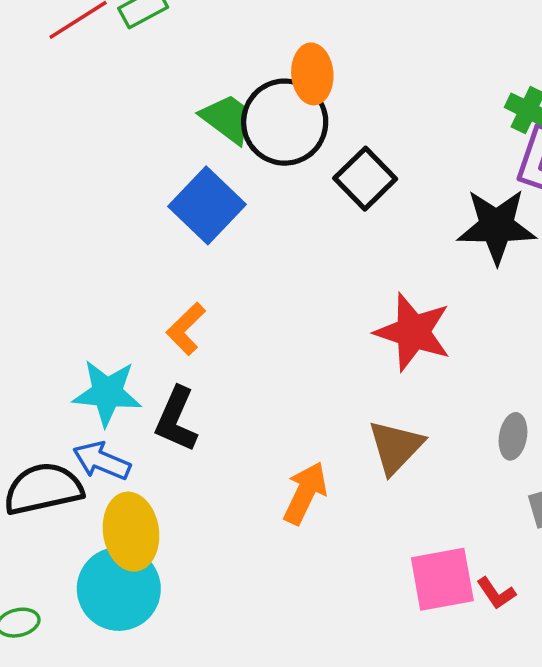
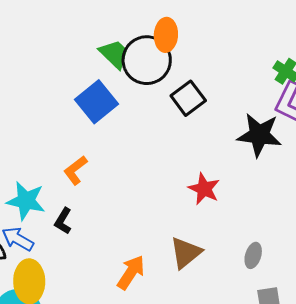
red star: (413, 332) -> (204, 189), size x0.7
black L-shape: (176, 419) -> (63, 221), size x0.7

